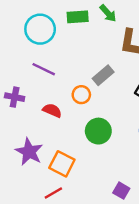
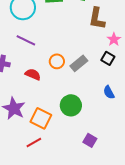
gray rectangle: (103, 75) -> (79, 63), moved
green circle: (98, 131) -> (71, 105), moved

